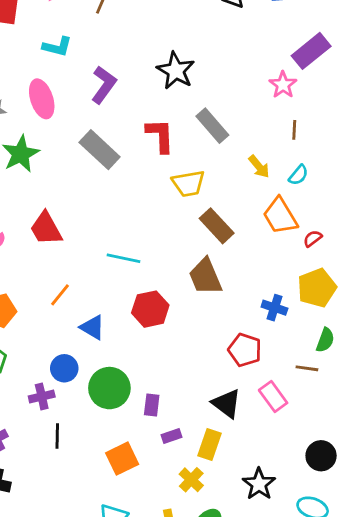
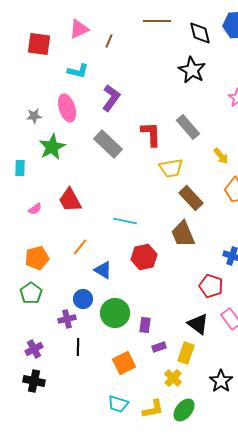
black star: (176, 71) -> (192, 70), moved

